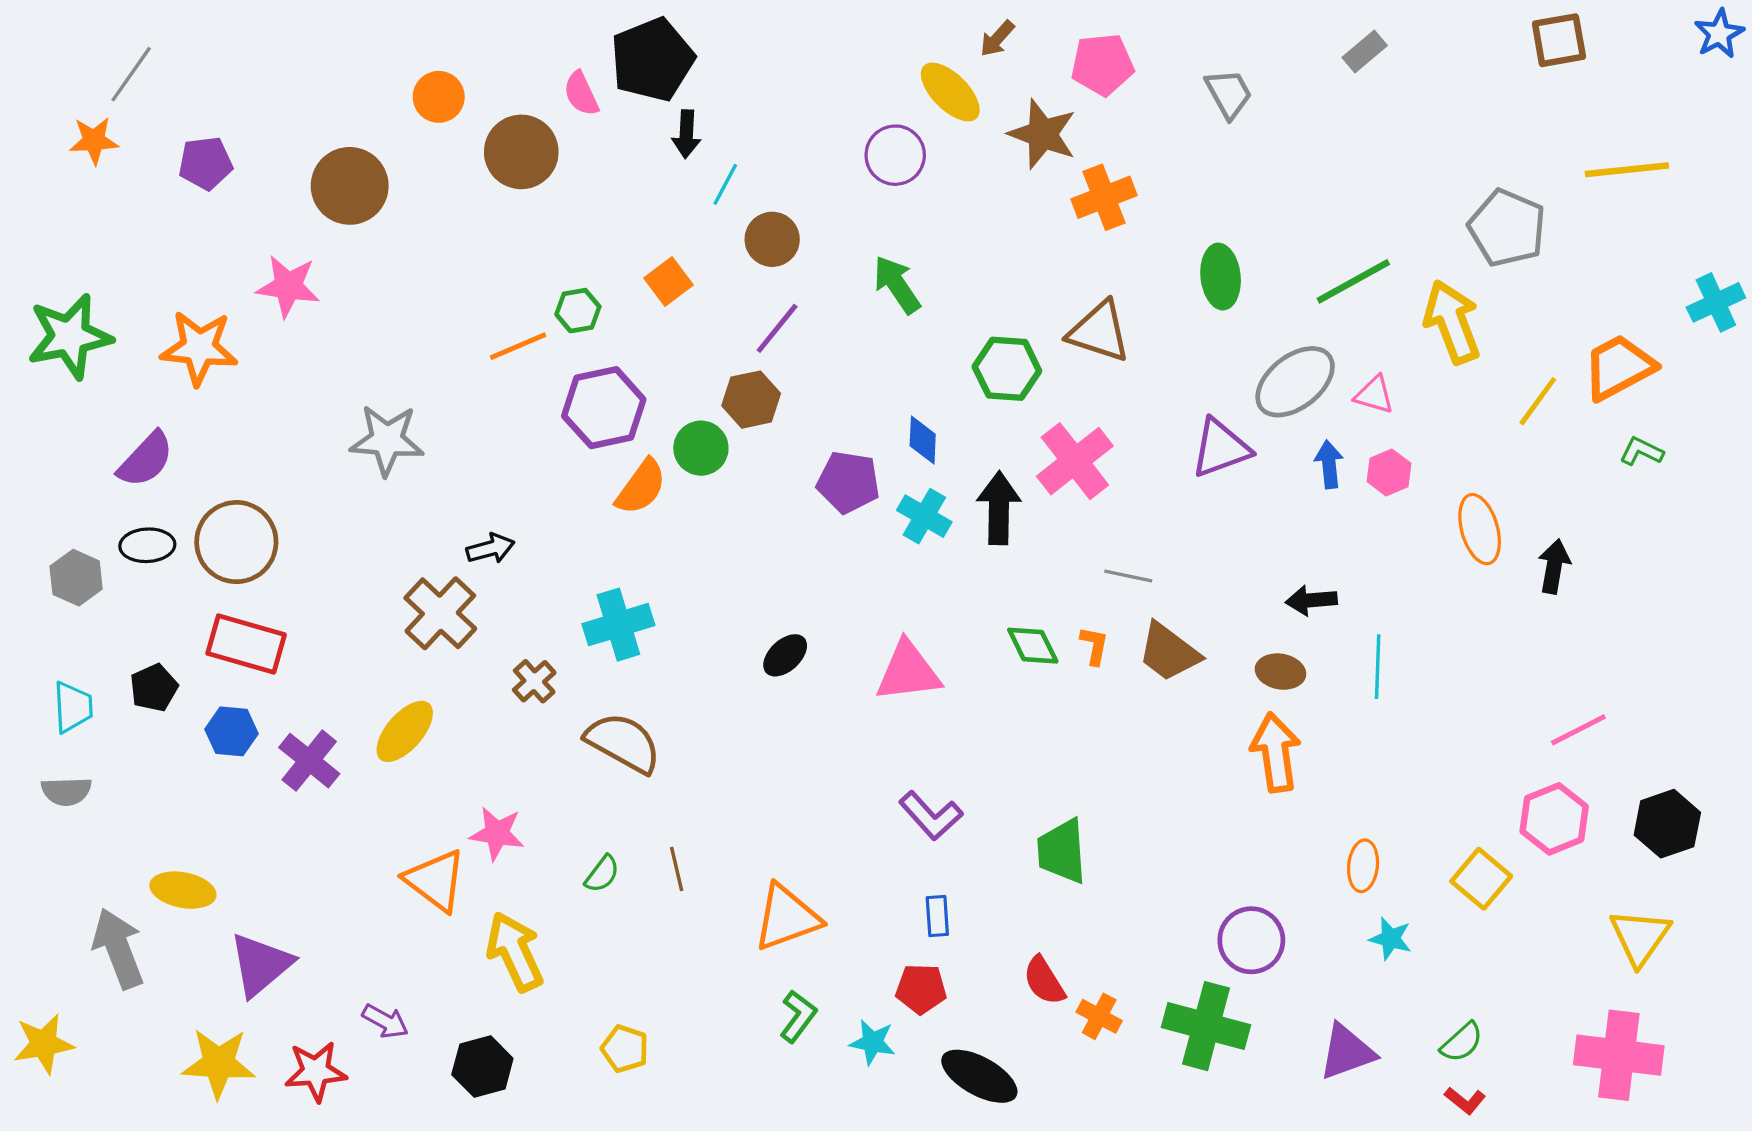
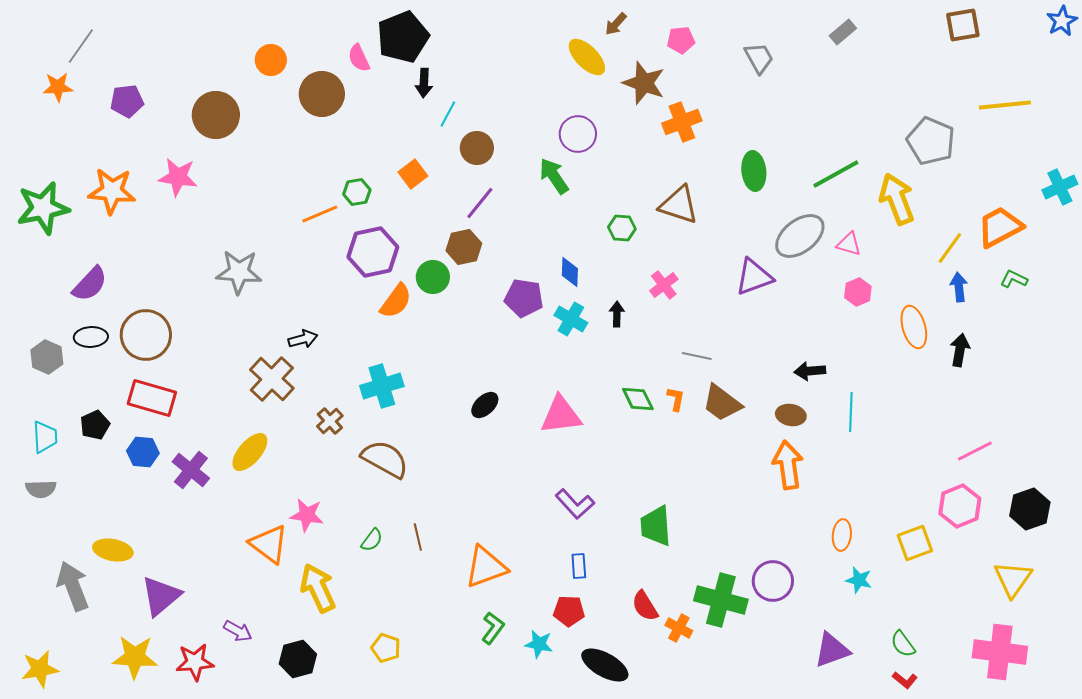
pink pentagon: (1102, 64) -> (681, 40), size x0.7
purple circle: (895, 155) -> (578, 134), moved
orange star: (199, 348) -> (112, 191), moved
green hexagon: (1007, 369) -> (622, 228), size x0.7
pink cross: (1075, 461) -> (664, 285), size x0.6
blue arrow: (1329, 464) -> (959, 287), moved
black arrow: (999, 508) -> (617, 314), size x0.6
yellow square: (1481, 879) -> (915, 543), turned 30
green cross: (1206, 1026) -> (721, 600), moved
green semicircle: (1462, 1042) -> (903, 644), turned 96
yellow star: (44, 1044) -> (40, 669), moved

